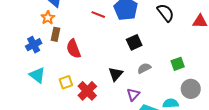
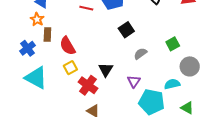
black triangle: (116, 74) -> (106, 70), moved
cyan triangle: (37, 75) -> (36, 78), size x1.4
yellow square: (66, 82) -> (70, 68), moved

